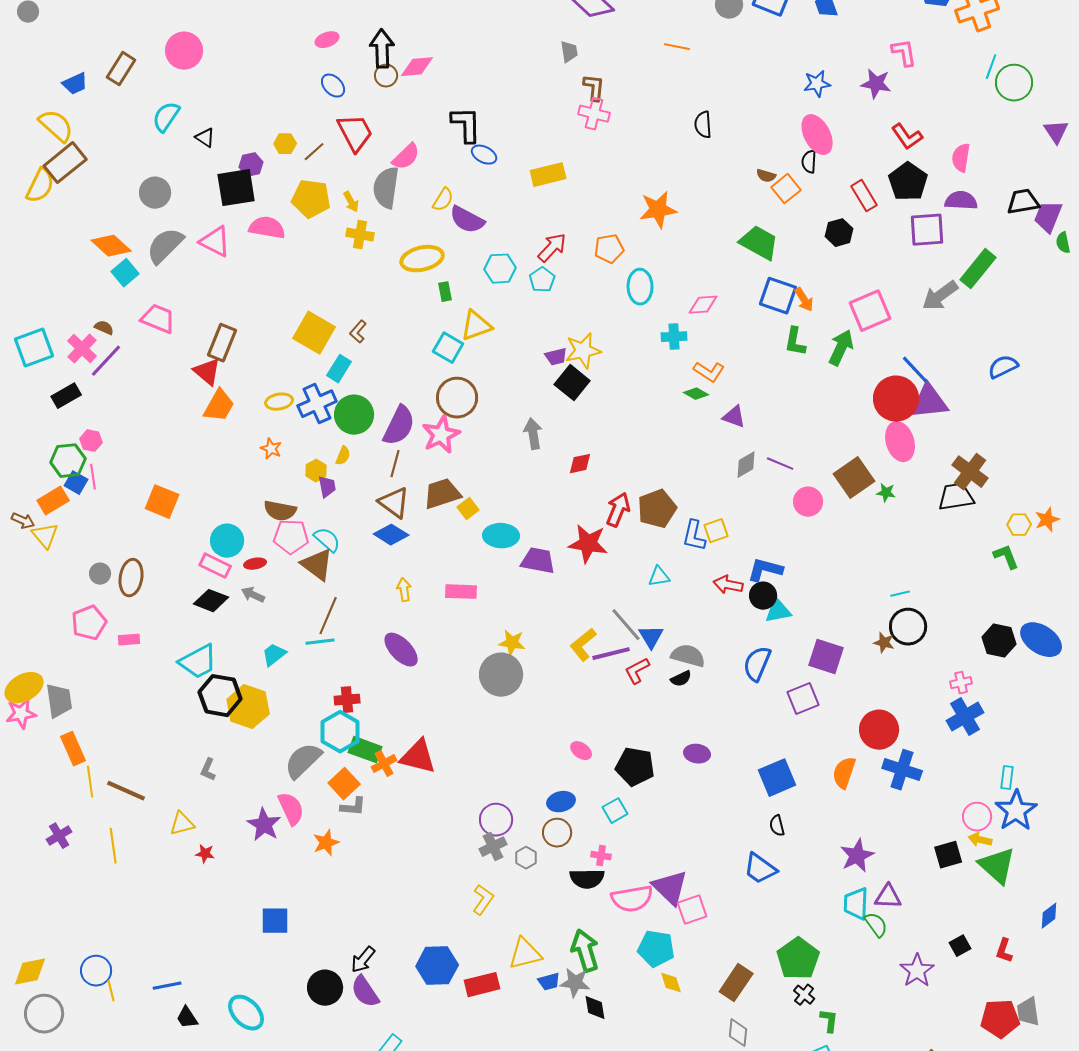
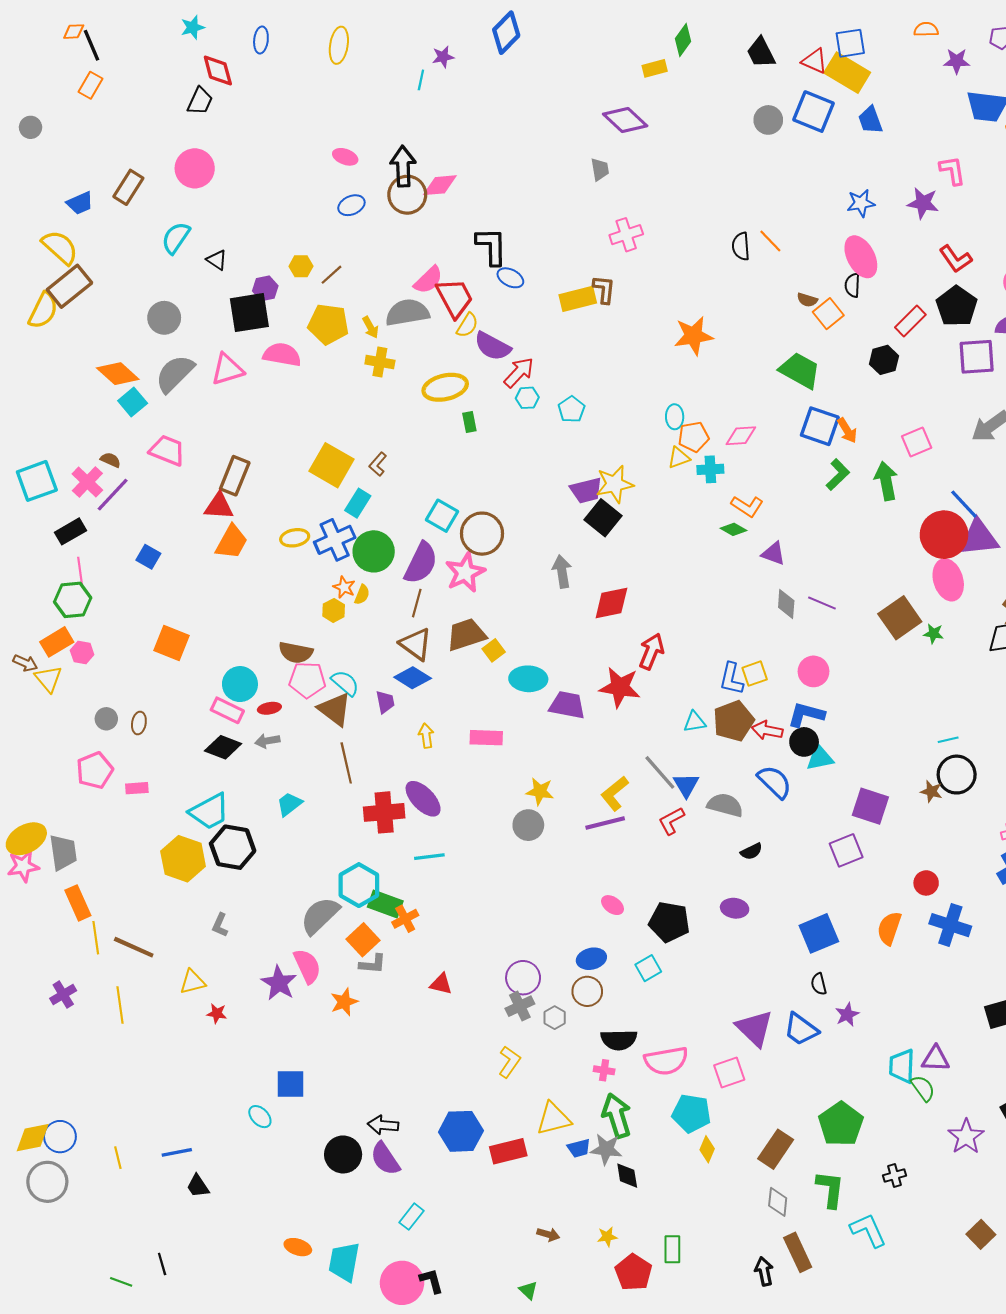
pink ellipse: (327, 40) -> (345, 157), turned 40
orange line: (677, 47) -> (770, 241), moved, turned 35
brown circle: (386, 76) -> (407, 195), size x1.6
blue ellipse: (333, 86) -> (351, 205), turned -70
brown L-shape: (594, 88) -> (604, 289), moved
pink cross: (594, 114) -> (626, 235), turned -32
red trapezoid: (355, 133) -> (455, 298), moved
gray semicircle: (386, 188) -> (407, 313), turned 72
red rectangle: (864, 196) -> (910, 321), turned 76
pink triangle: (215, 242) -> (227, 369), turned -44
red arrow: (552, 248) -> (519, 373), moved
orange pentagon: (609, 249) -> (694, 437), moved
cyan hexagon: (500, 269) -> (527, 398), size x0.7
cyan ellipse: (640, 287) -> (675, 417), size x0.7
pink square: (870, 311) -> (917, 442), size x0.7
yellow triangle: (476, 326) -> (679, 458), moved, size x0.7
green L-shape: (795, 342) -> (838, 475), turned -144
cyan square: (448, 348) -> (442, 516), moved
green arrow: (841, 348) -> (886, 481), turned -36
purple trapezoid: (556, 357) -> (586, 490), size x1.4
red triangle: (207, 372) -> (219, 506), turned -36
pink hexagon: (91, 441) -> (82, 652), moved
orange star: (271, 449) -> (344, 587), moved
red diamond: (580, 464) -> (611, 603), size x1.5
gray diamond: (746, 465) -> (786, 604), turned -56
pink line: (93, 477) -> (80, 570), moved
blue square: (76, 483) -> (148, 557), moved
purple trapezoid: (327, 487) -> (385, 702), moved
pink circle: (808, 502) -> (814, 671), moved
brown pentagon: (657, 509) -> (734, 721), moved
brown ellipse: (131, 578) -> (139, 723), size x0.6
gray arrow: (253, 595) -> (267, 741), turned -35
brown line: (328, 616) -> (346, 763), turned -36
cyan line: (320, 642) -> (429, 857), moved
purple line: (611, 654) -> (605, 823), moved
blue semicircle: (757, 664) -> (775, 782), moved, turned 111
gray circle: (501, 675) -> (528, 825), size x0.7
black semicircle: (681, 679) -> (751, 851), moved
red cross: (347, 700) -> (384, 812), moved, size x1.5
yellow hexagon: (248, 707) -> (183, 859), moved
red circle: (879, 730) -> (926, 883), size x0.6
red triangle: (418, 757) -> (441, 984), moved, size x0.6
pink cross: (601, 856) -> (604, 1070), moved
purple star: (857, 856) -> (847, 1015), moved, size x0.7
purple triangle: (670, 888) -> (755, 1028), moved
black arrow: (363, 960) -> (383, 1125), turned 56
blue circle: (96, 971) -> (60, 1137), moved
yellow diamond: (671, 983) -> (707, 1149), turned 40
black cross: (804, 995) -> (895, 1176), moved, turned 35
cyan ellipse: (246, 1013) -> (260, 1117), moved, size x0.6
green L-shape: (829, 1021) -> (830, 1189), moved, size x1.5

